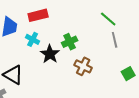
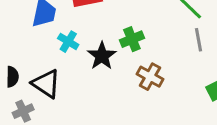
cyan cross: (33, 39) -> (68, 42), moved

